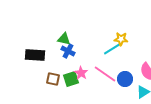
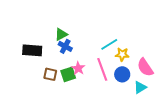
green triangle: (64, 39) -> (61, 34), turned -40
yellow star: (121, 39) -> (122, 54), moved
pink line: (105, 74) -> (102, 69), turned 35

